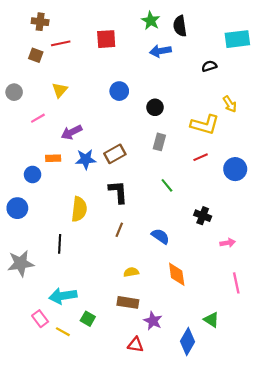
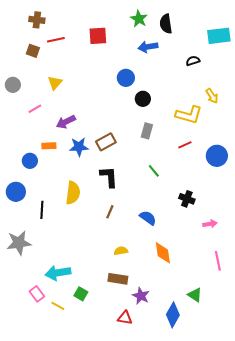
blue circle: (119, 91) -> (126, 78), moved
black line: (60, 244) -> (42, 210), moved

